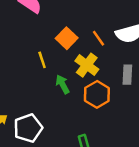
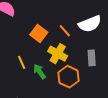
yellow line: (42, 60) -> (22, 62), moved

